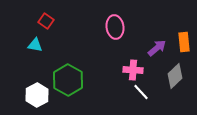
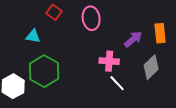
red square: (46, 21) -> (54, 12), moved
cyan triangle: (35, 45) -> (33, 36), moved

